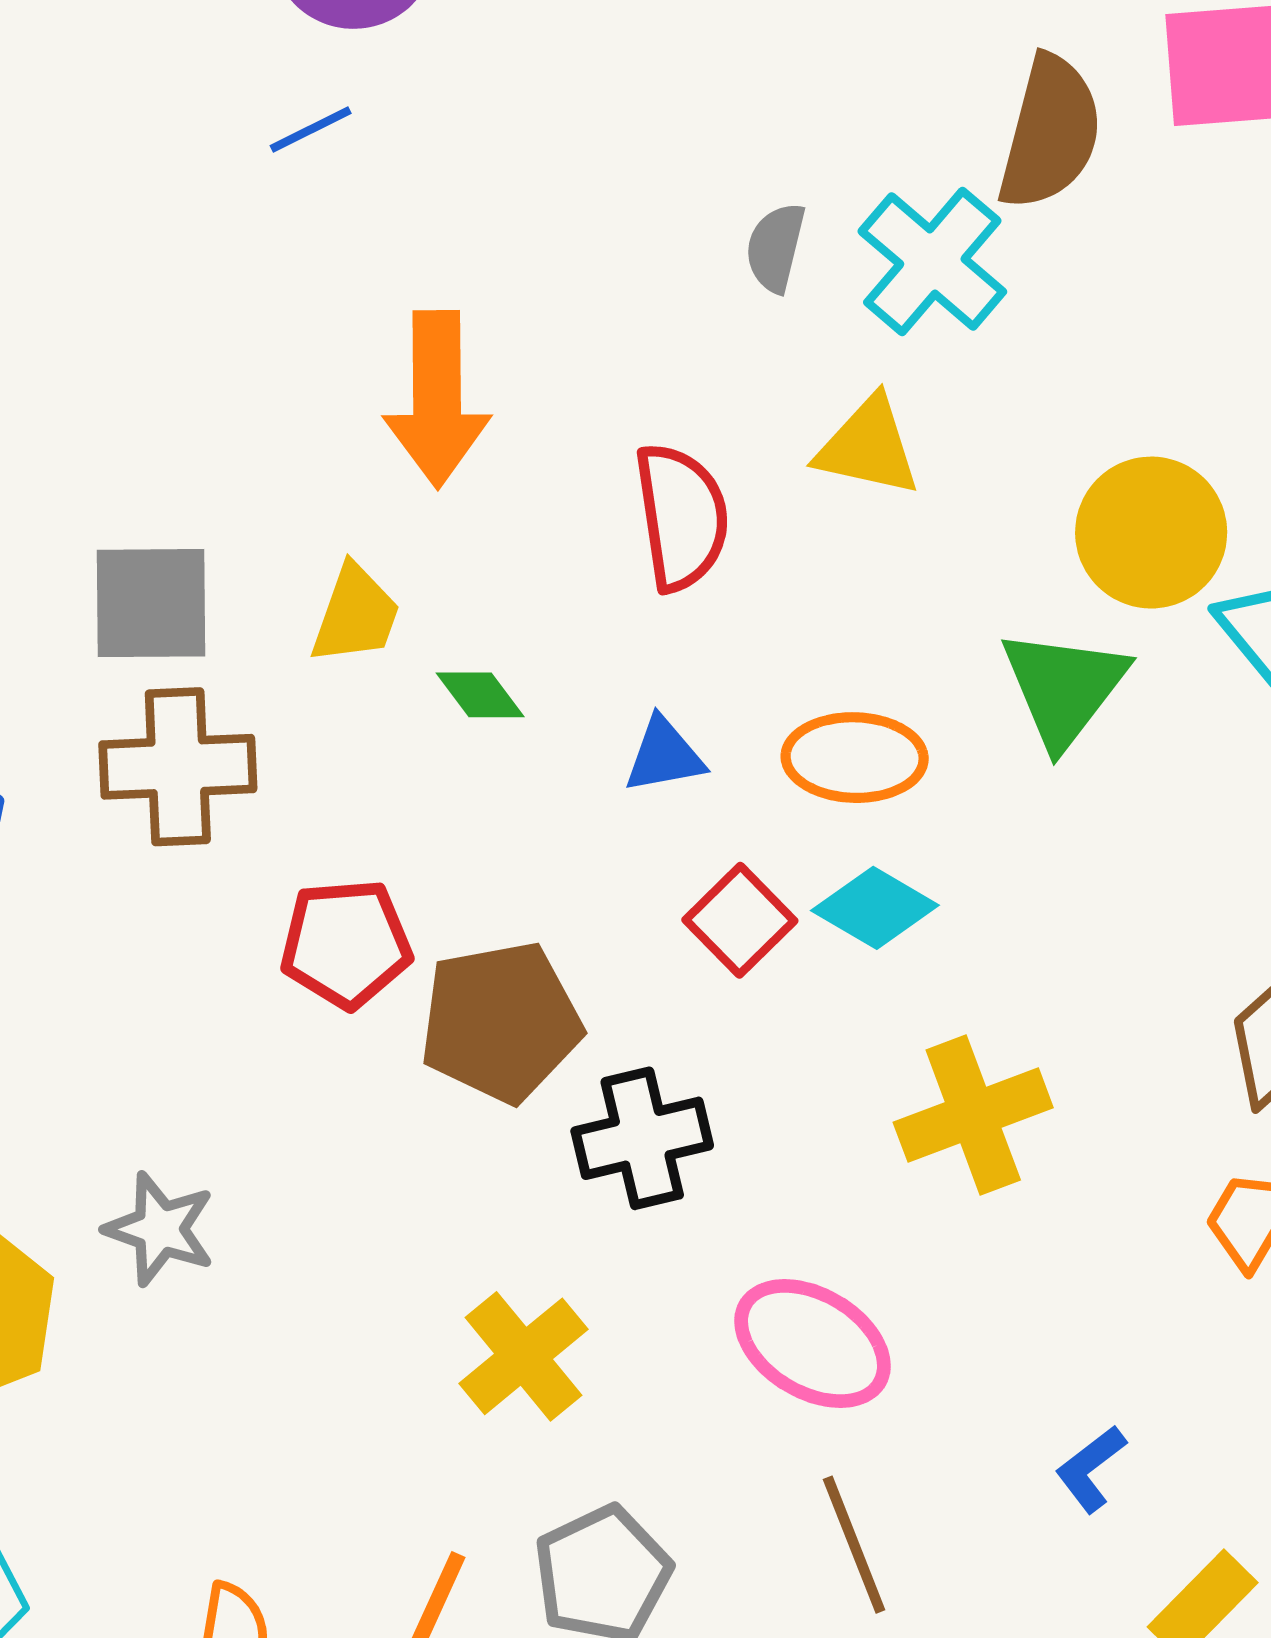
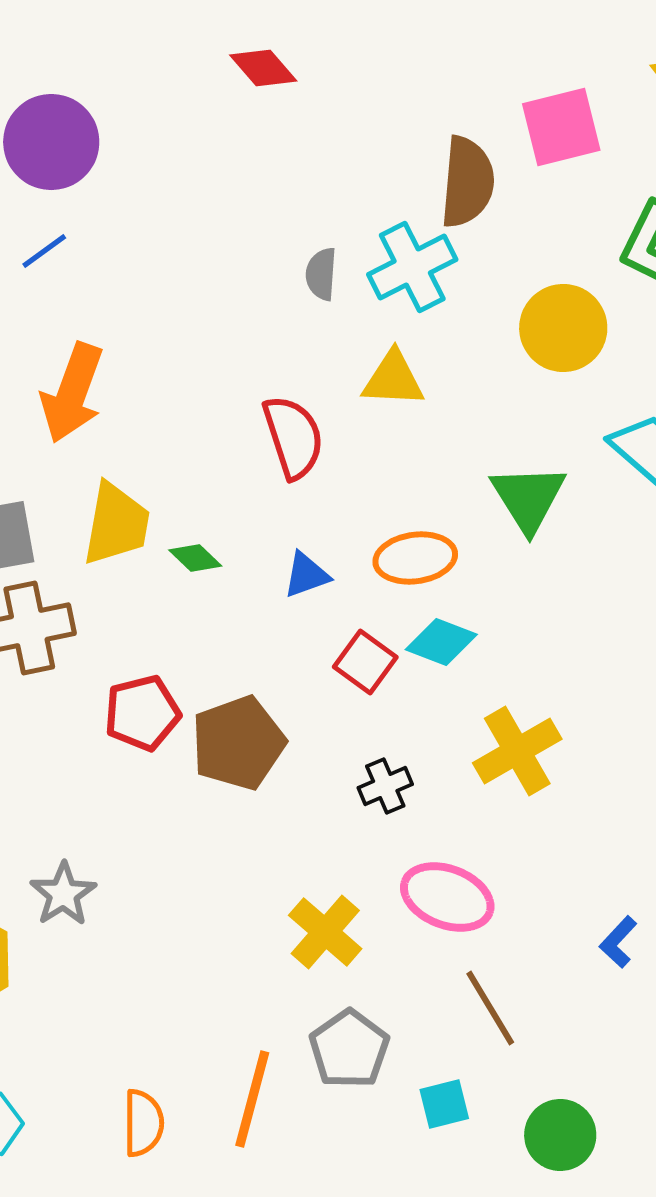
cyan cross: (932, 262) -> (412, 267), turned 32
orange arrow: (437, 399) -> (72, 393), moved, turned 30
yellow circle: (1151, 533) -> (563, 328), moved
yellow trapezoid: (355, 615) -> (116, 524), size x1.4
black cross: (642, 1138) -> (385, 786), moved, size x0.7
gray star: (160, 1229) -> (63, 894), turned 30
yellow cross: (523, 1356) -> (325, 932), moved

